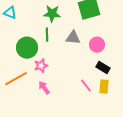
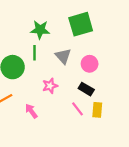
gray triangle: (73, 38) -> (63, 56), turned 42
pink star: (41, 66) -> (50, 86), moved
black rectangle: (103, 68) -> (86, 89), moved

